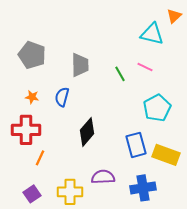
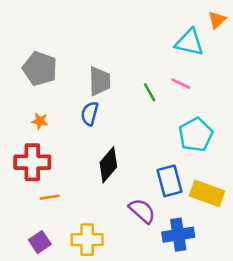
blue semicircle: (62, 97) -> (90, 114), moved
orange line: (40, 158) -> (50, 197), turned 56
purple semicircle: (103, 177) -> (142, 211), moved, turned 45

